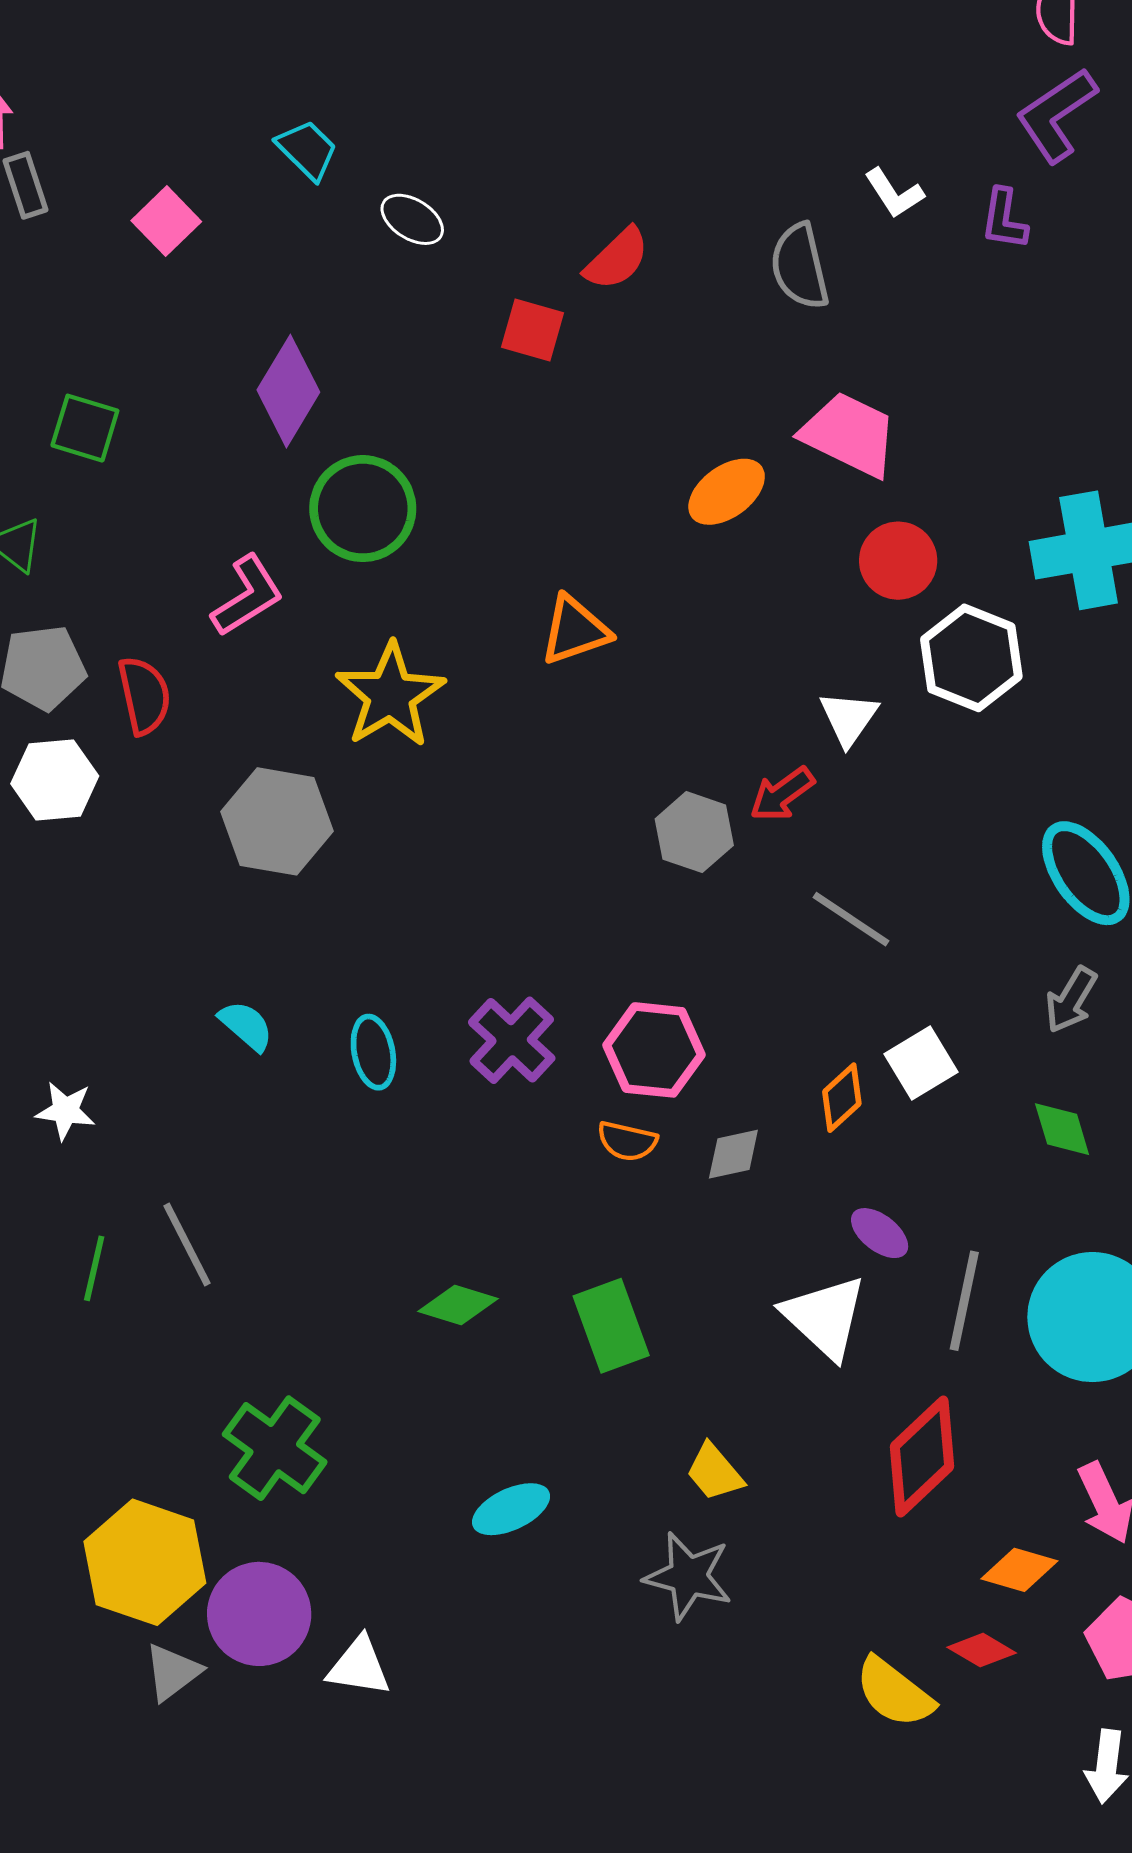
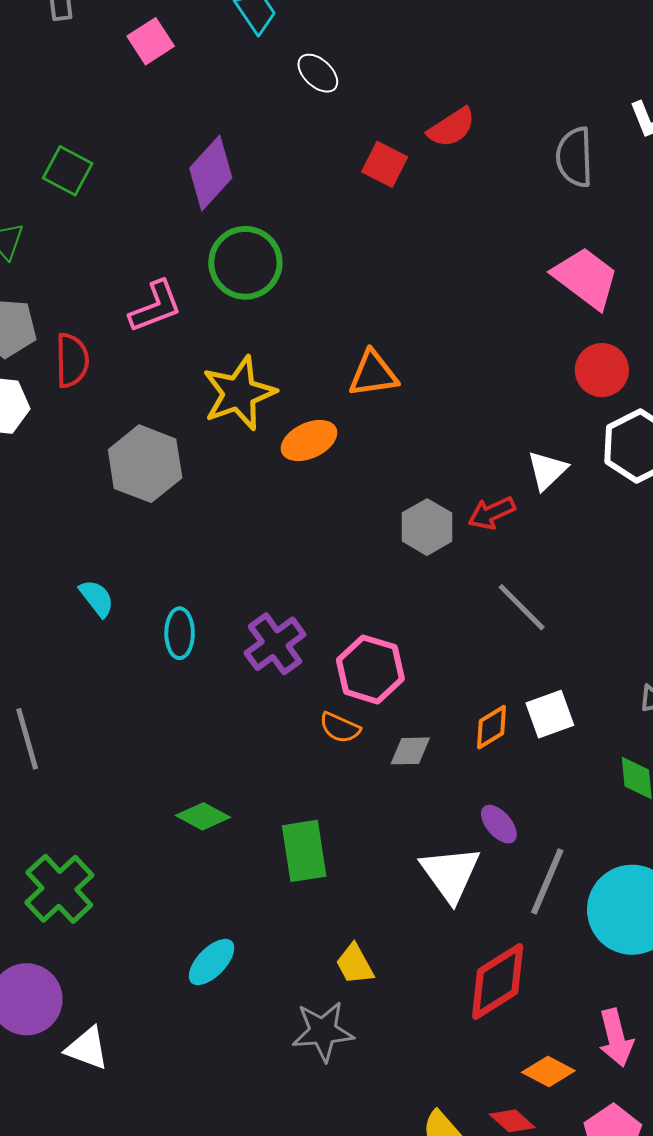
orange ellipse: (727, 492) -> (309, 441), moved
cyan ellipse: (511, 1509) -> (212, 962), turned -32
gray star: (688, 1576) -> (323, 1031), turned -30

